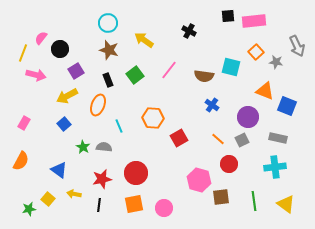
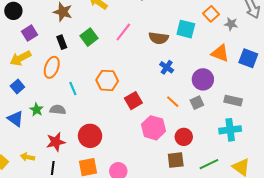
blue square: (287, 106) -> (248, 58), moved
red circle: (229, 164) -> (184, 137), moved
blue triangle: (59, 170) -> (15, 119), moved
pink hexagon: (199, 180) -> (154, 128), moved
green line: (254, 201) -> (209, 164), turned 72

